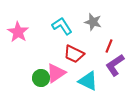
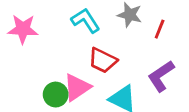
pink star: (18, 32) -> (23, 29), turned -30
red line: (109, 46) -> (160, 29), moved

